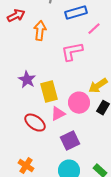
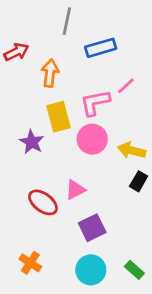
pink line: (94, 29) -> (126, 86), moved
yellow arrow: (98, 86) -> (132, 150), turned 48
yellow rectangle: (49, 92) -> (58, 117), moved
pink circle: (79, 103) -> (92, 139), moved

